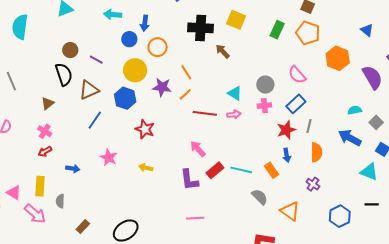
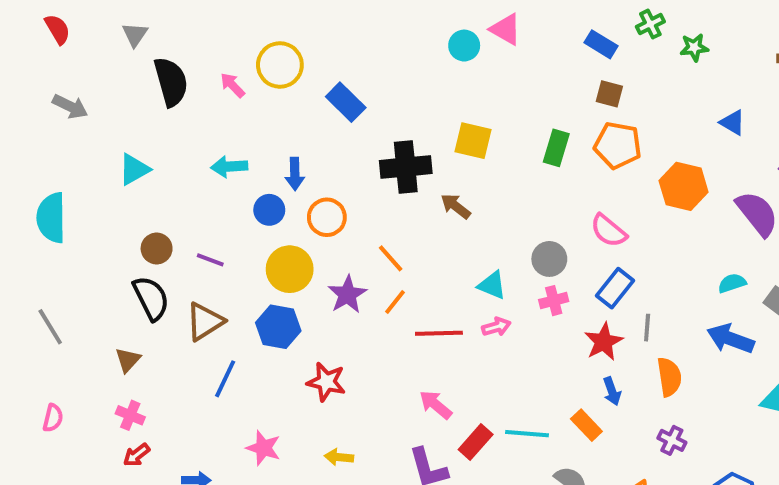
purple star: (162, 87) -> (347, 294), turned -30

